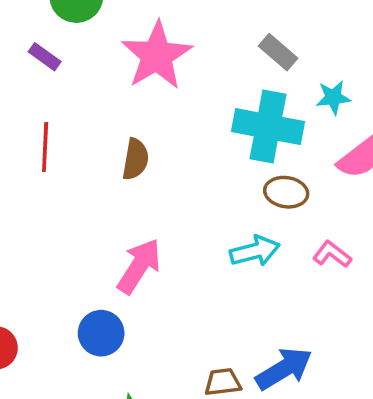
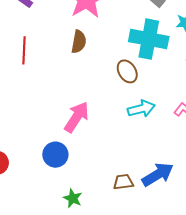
brown semicircle: (135, 159) -> (79, 42), moved
brown ellipse: (286, 192) -> (127, 71), moved, turned 50

